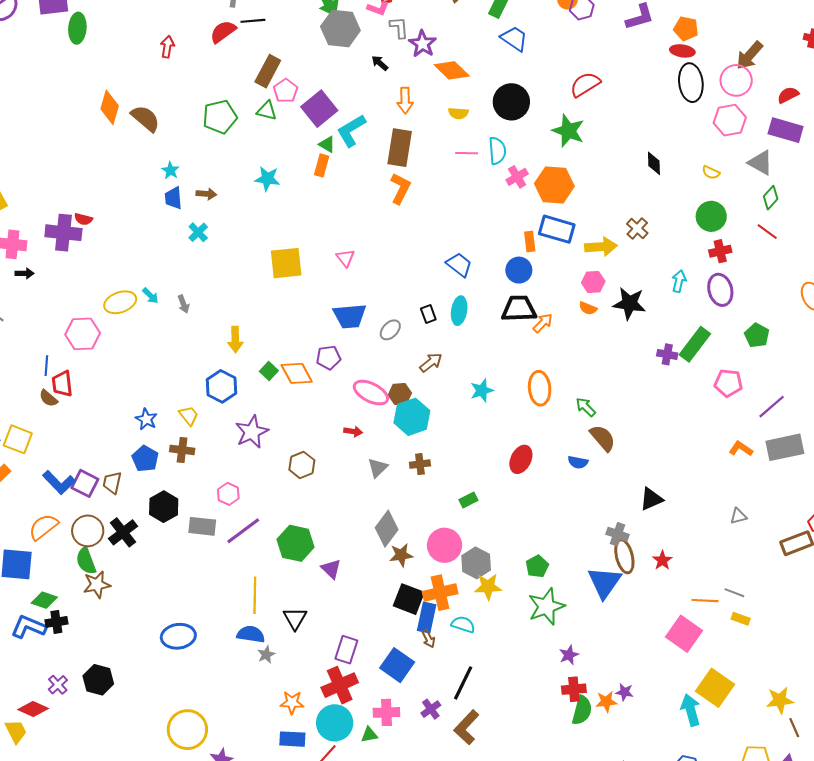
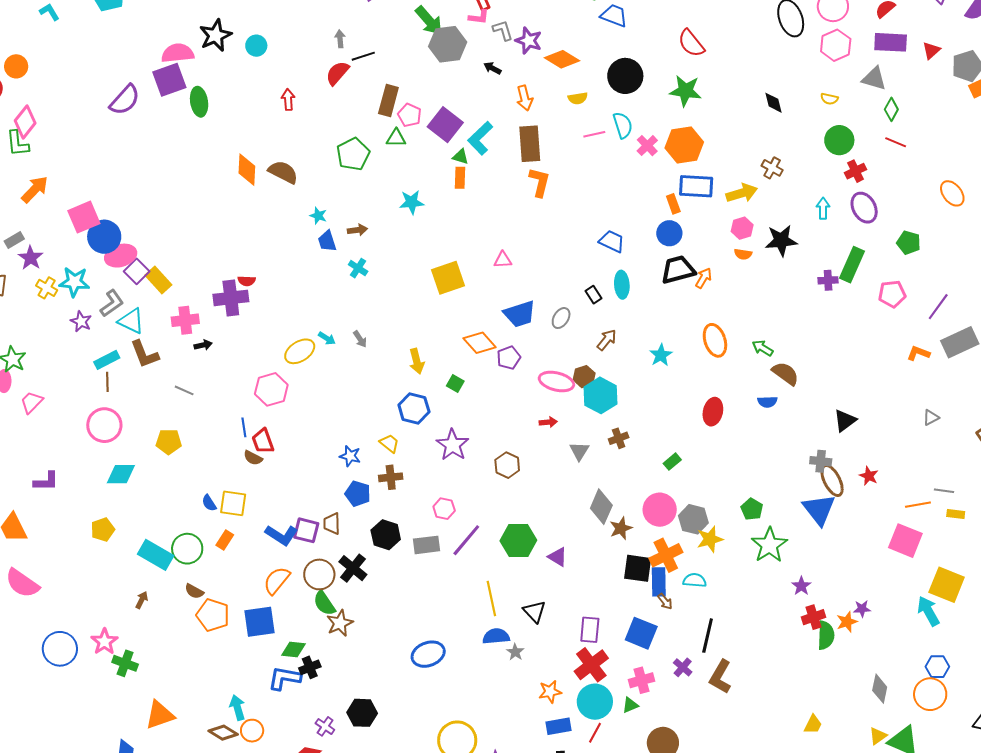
red semicircle: (585, 84) -> (691, 43), turned -84
pink triangle: (345, 258) -> (503, 260), turned -42
orange diamond: (297, 373) -> (480, 343), moved

